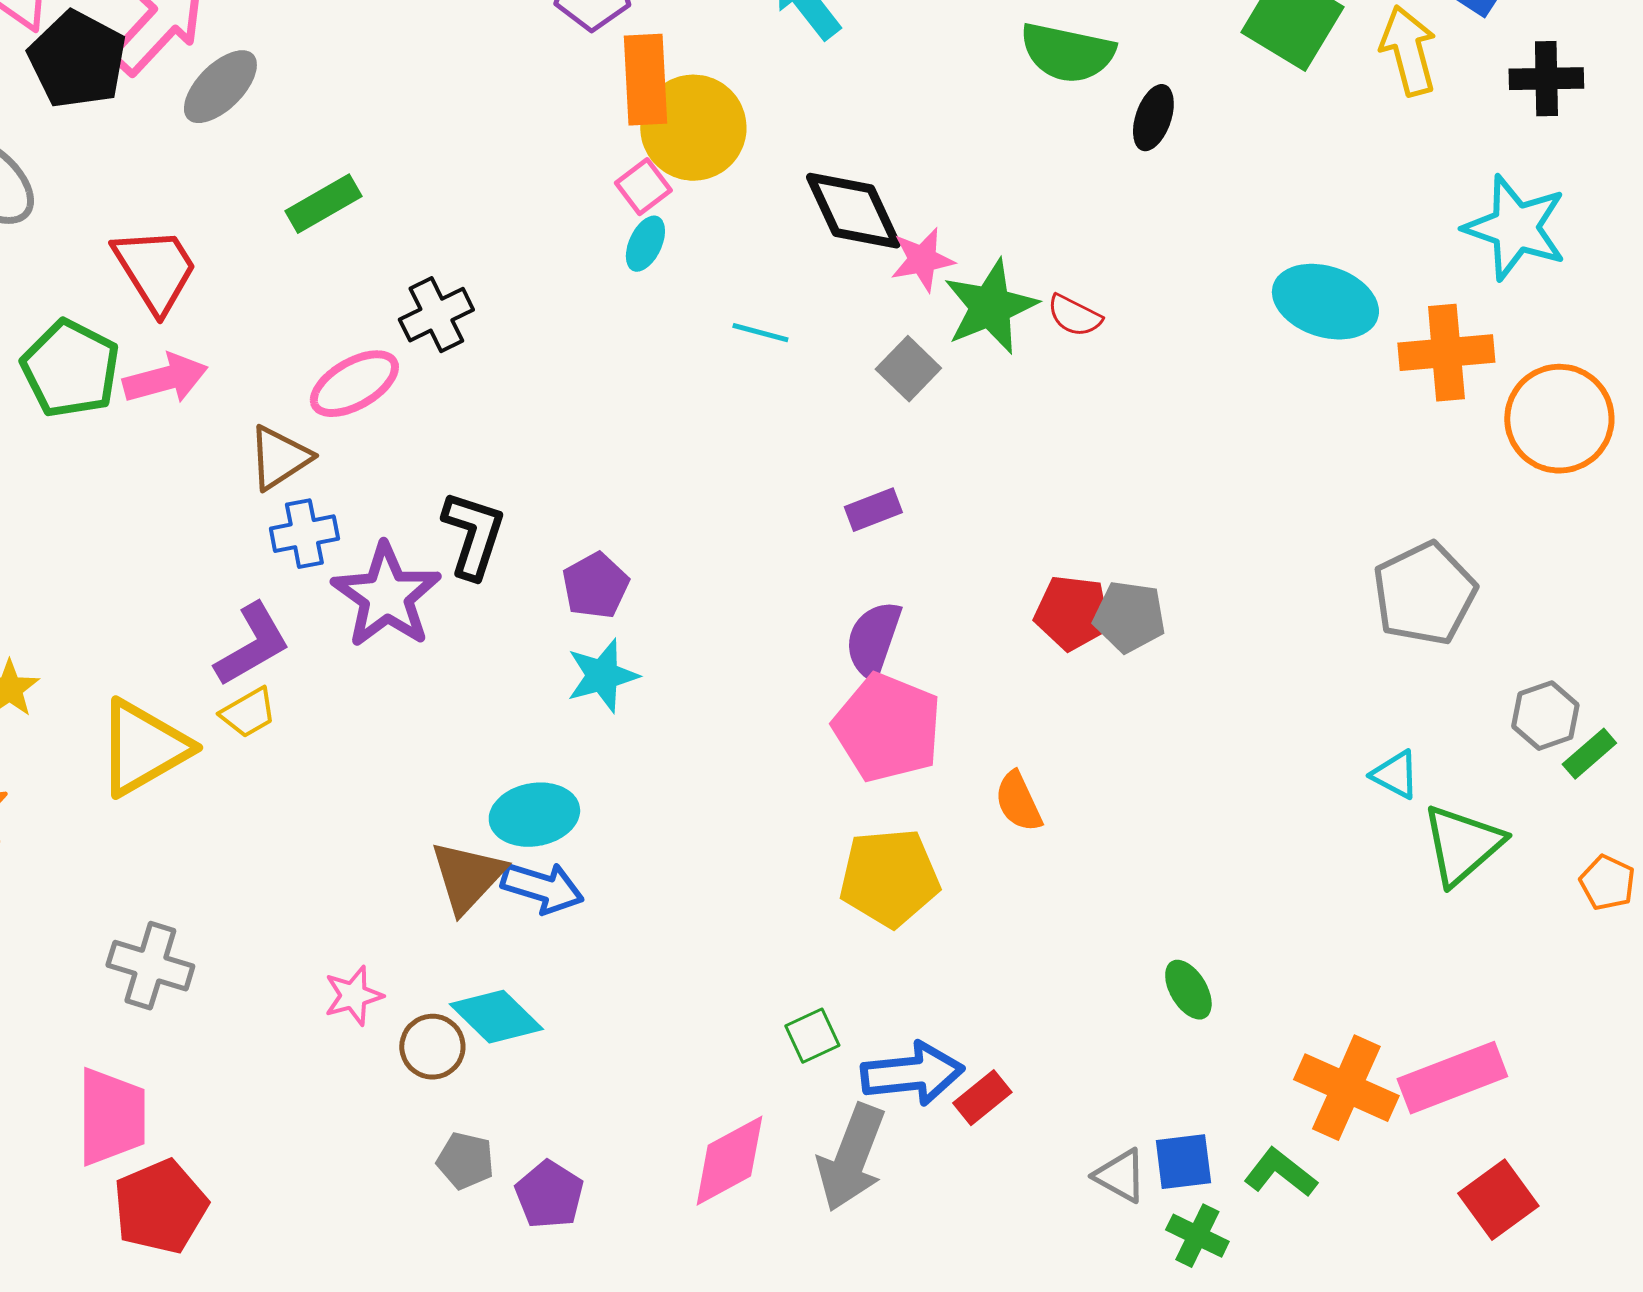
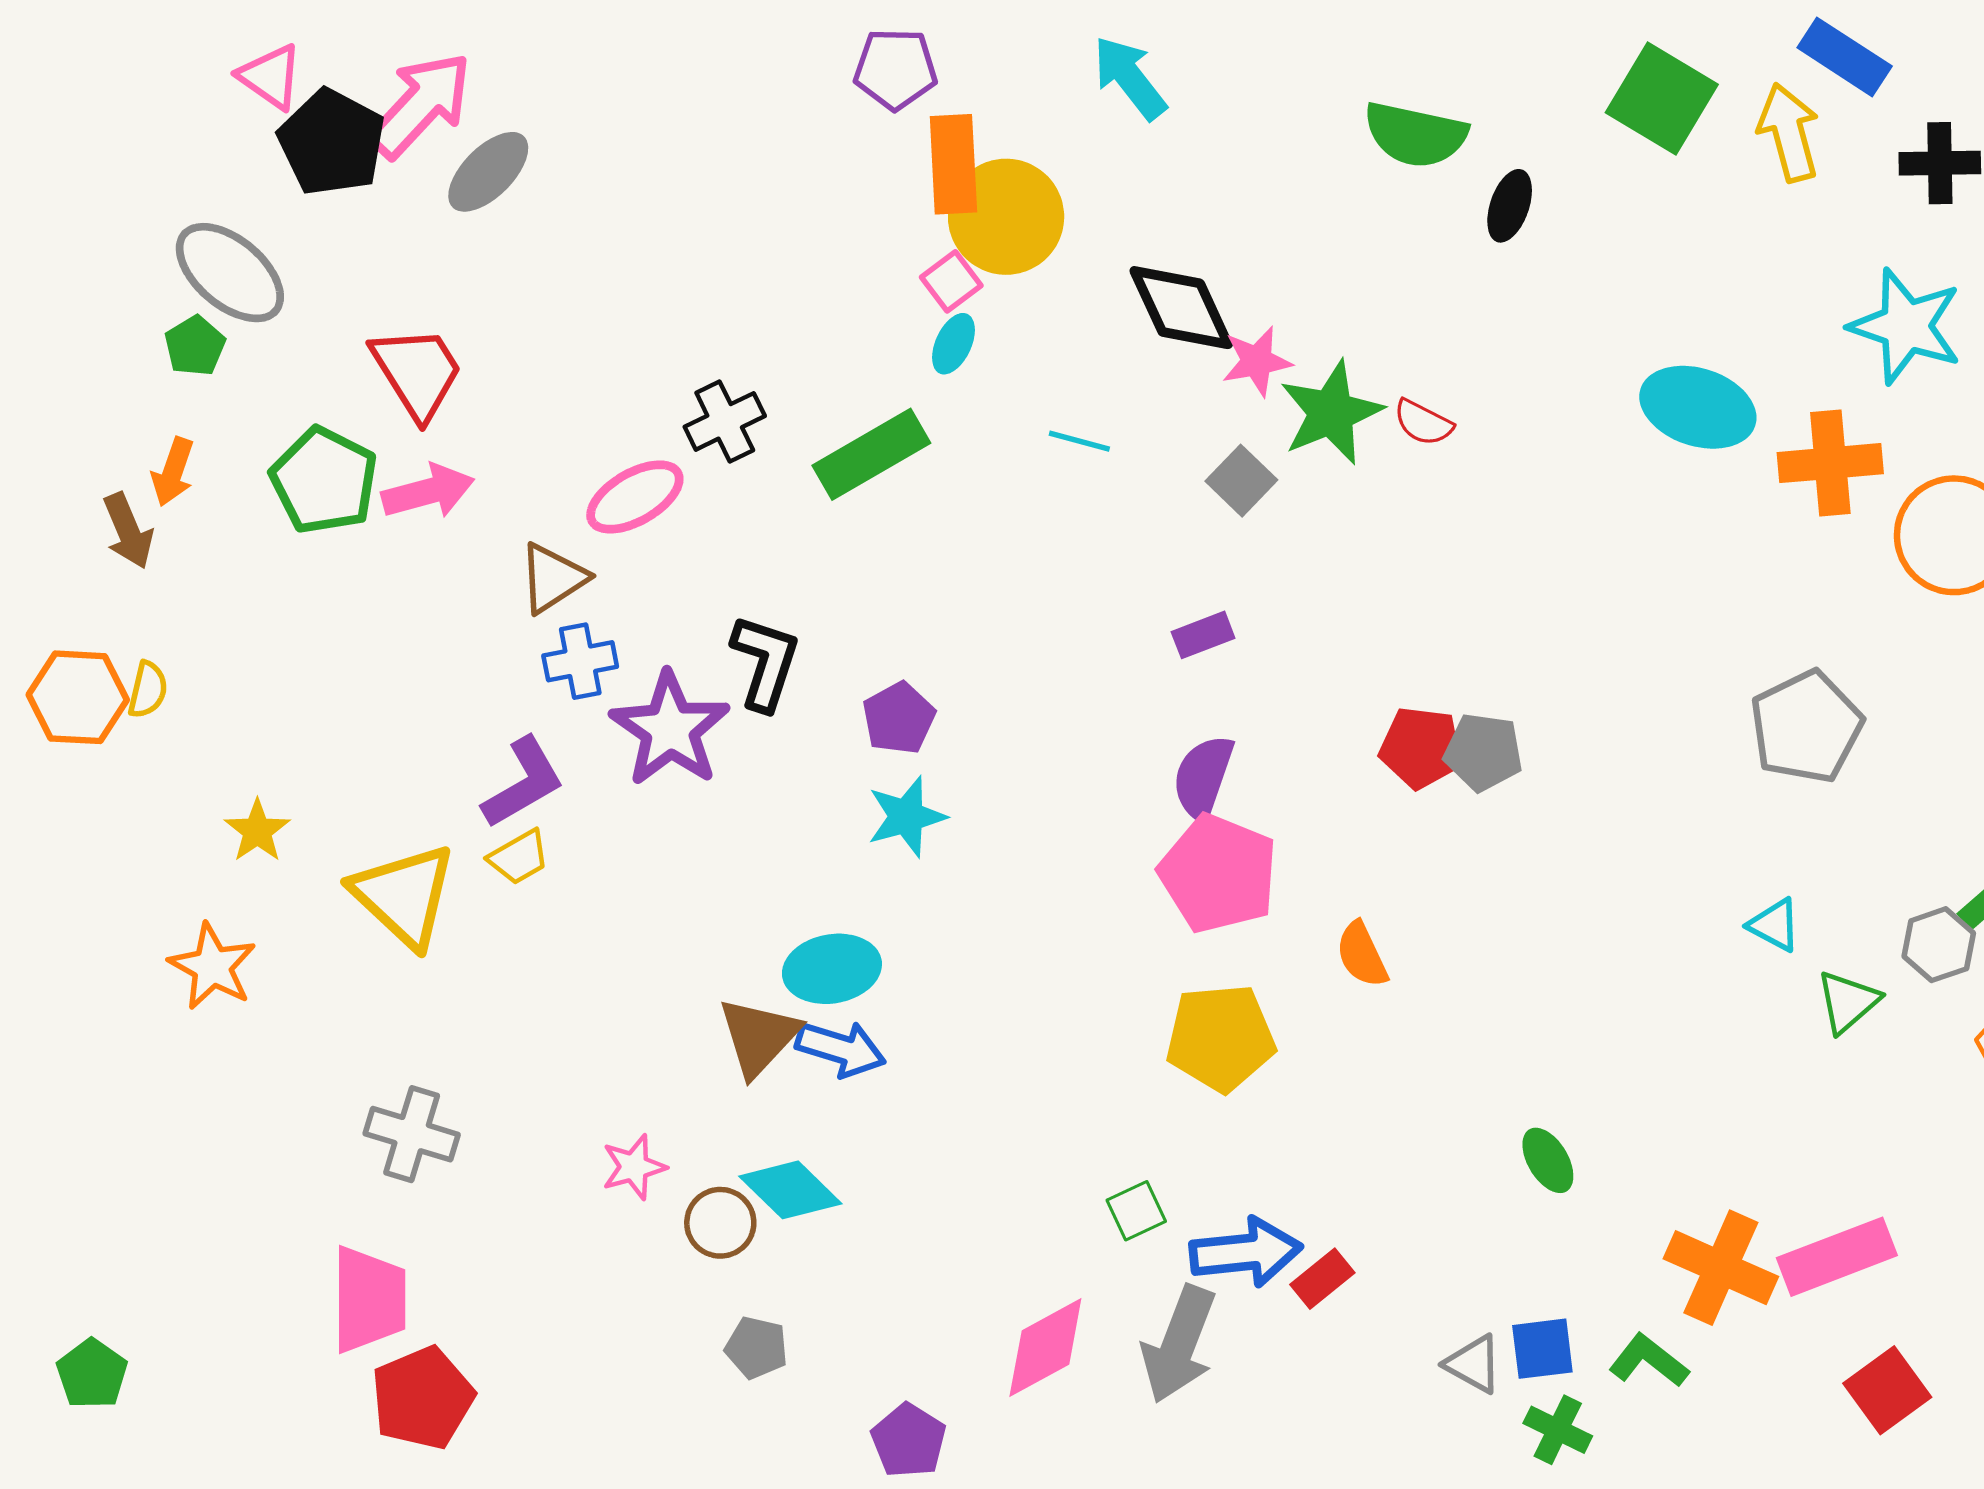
green rectangle: (323, 204) -> (871, 454), moved, size x1.4
gray hexagon: (1545, 716) -> (1939, 945), moved
yellow triangle: (143, 748) -> (404, 895), turned -47
green triangle: (1462, 845) -> (1848, 1002), size x0.7
purple pentagon: (549, 1195) -> (909, 1441), moved

